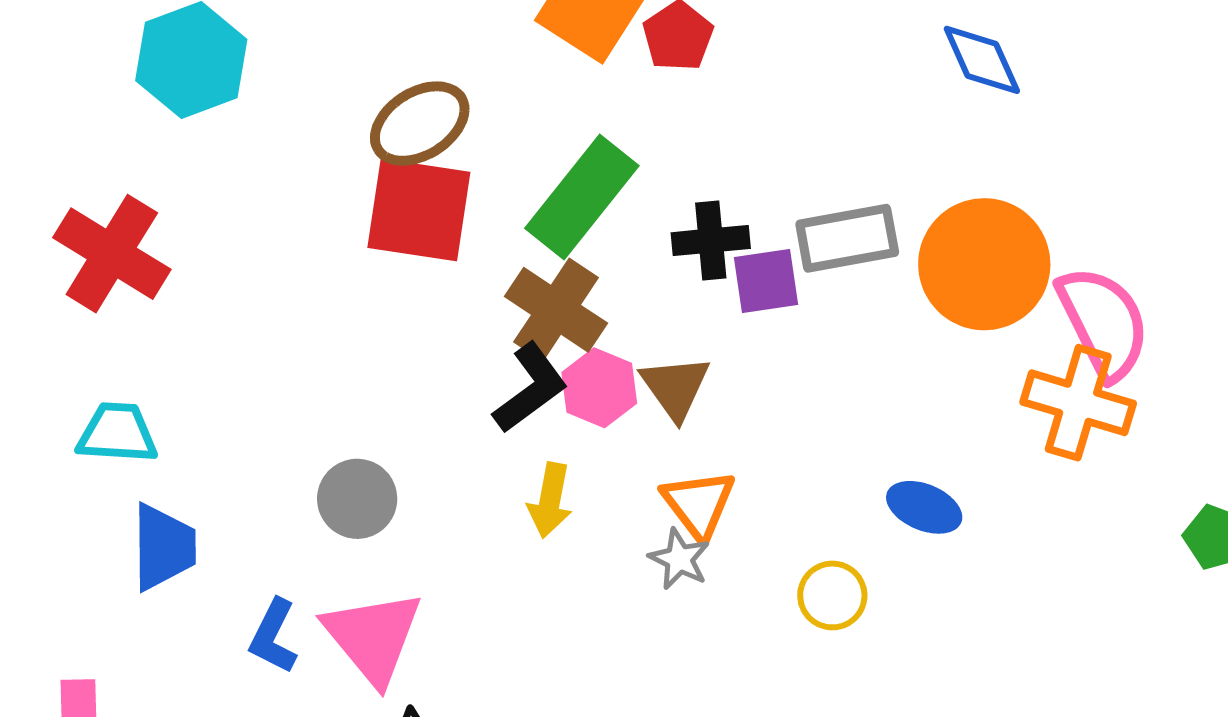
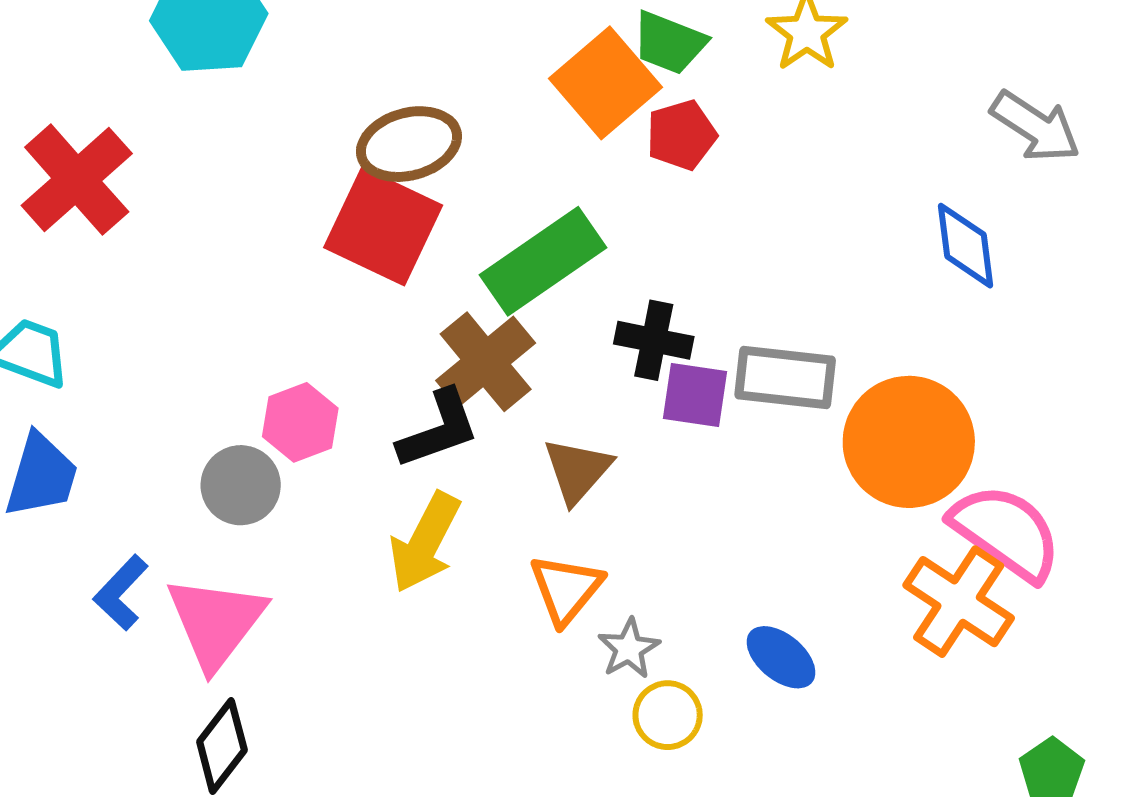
pink semicircle: (1103, 323) -> (1006, 532), turned -45
pink hexagon: (599, 388) -> (300, 422), moved
yellow arrow: (550, 500) -> (425, 542), size x1.4
gray star: (679, 559) -> (629, 649), moved

